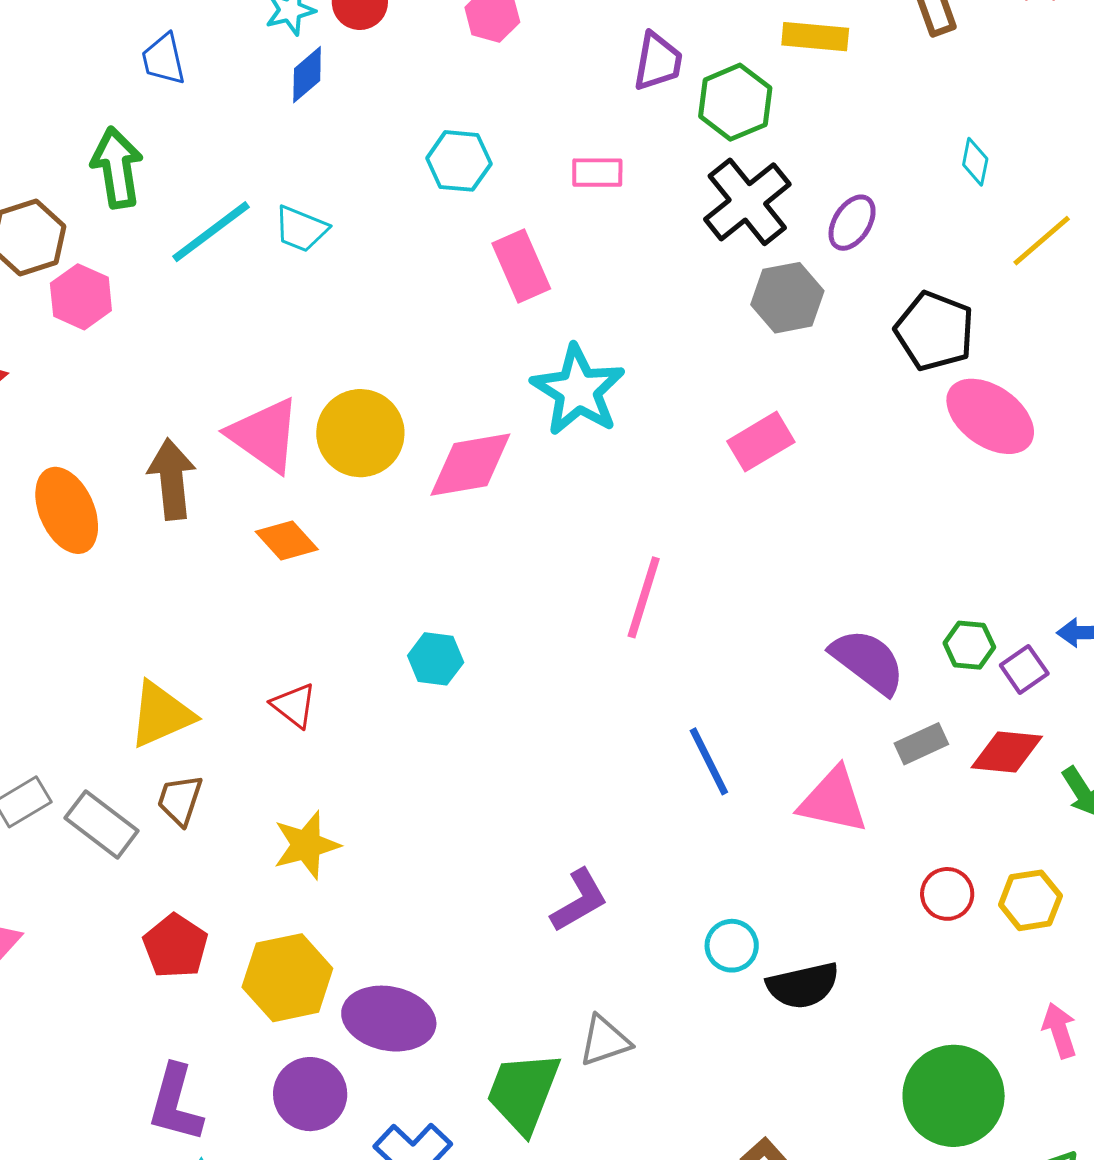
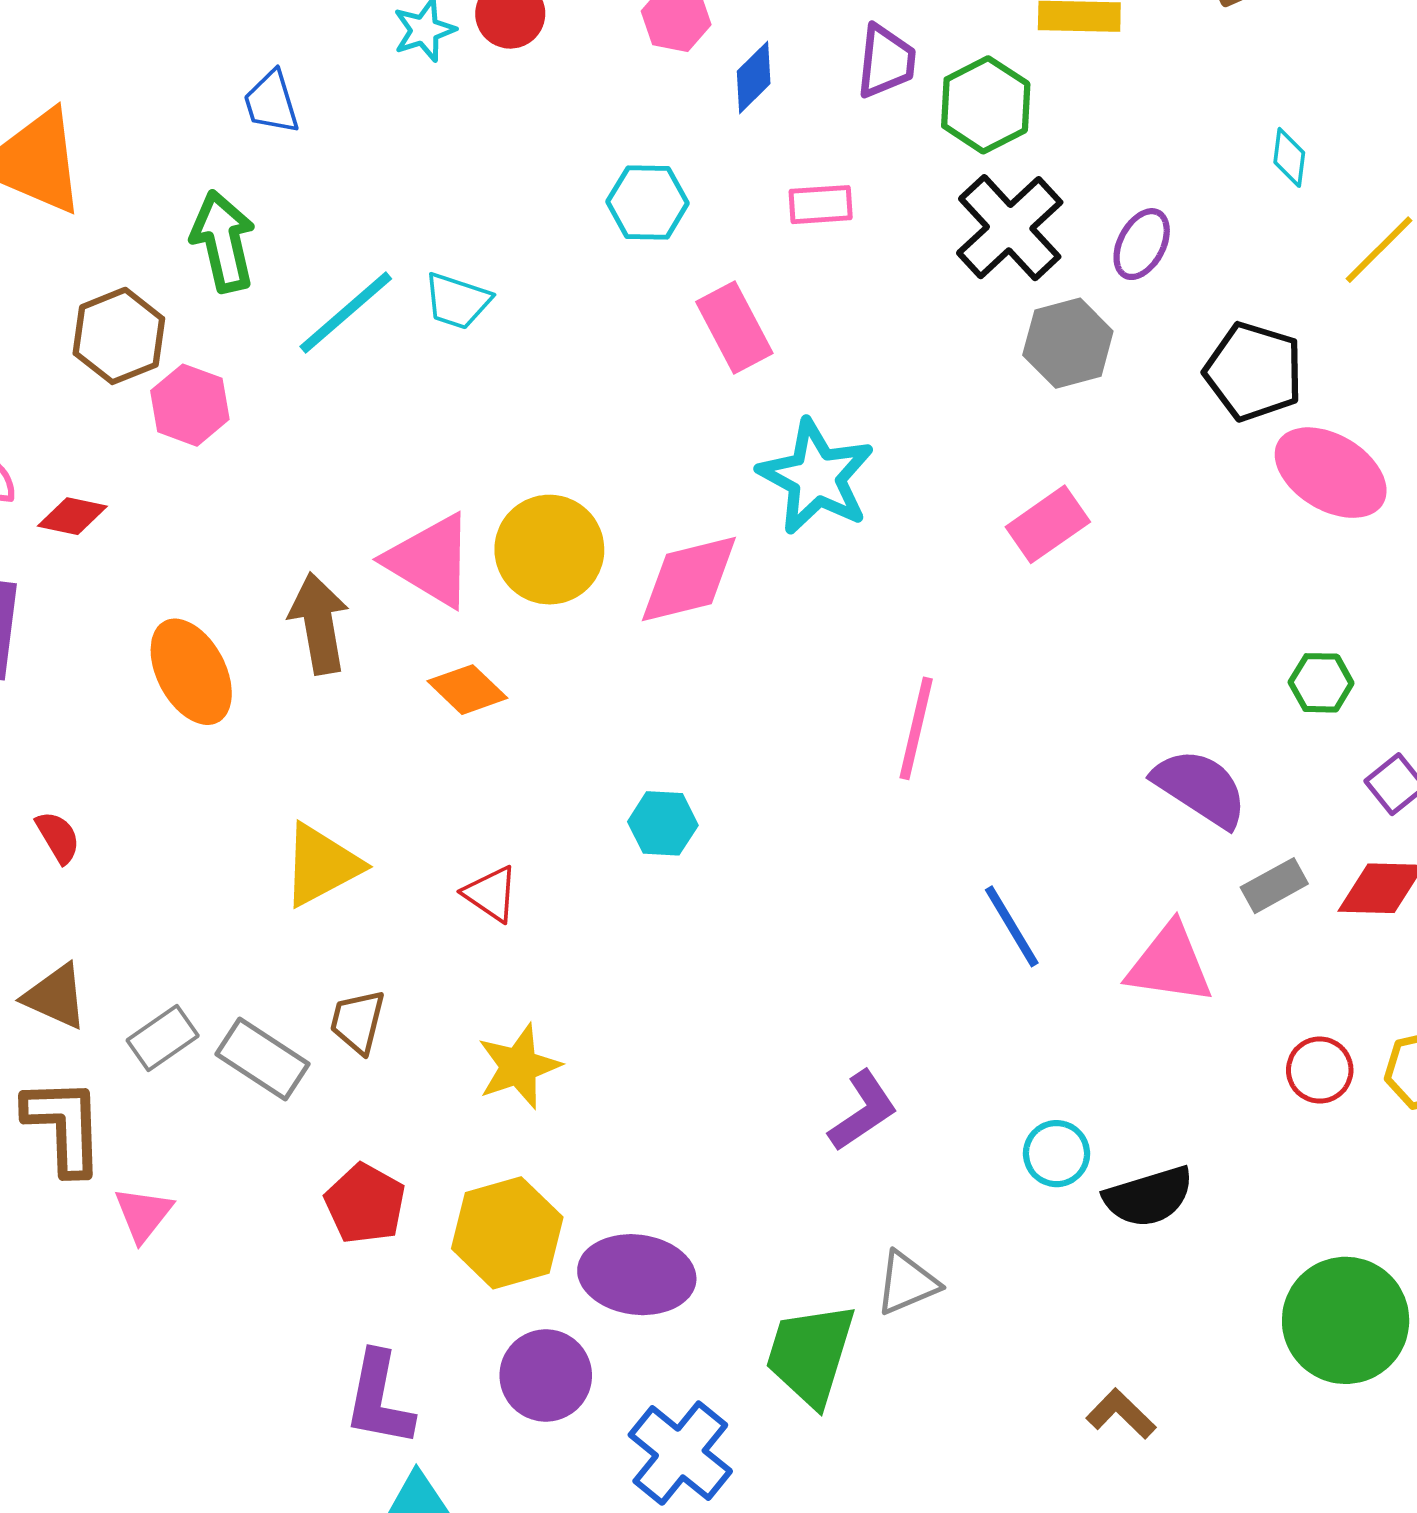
blue diamond: (307, 75) -> (754, 77), moved
green hexagon: (969, 645) -> (1321, 683), moved
yellow triangle: (161, 715) -> (321, 865), moved

